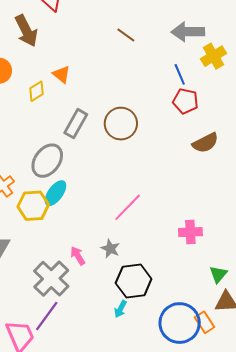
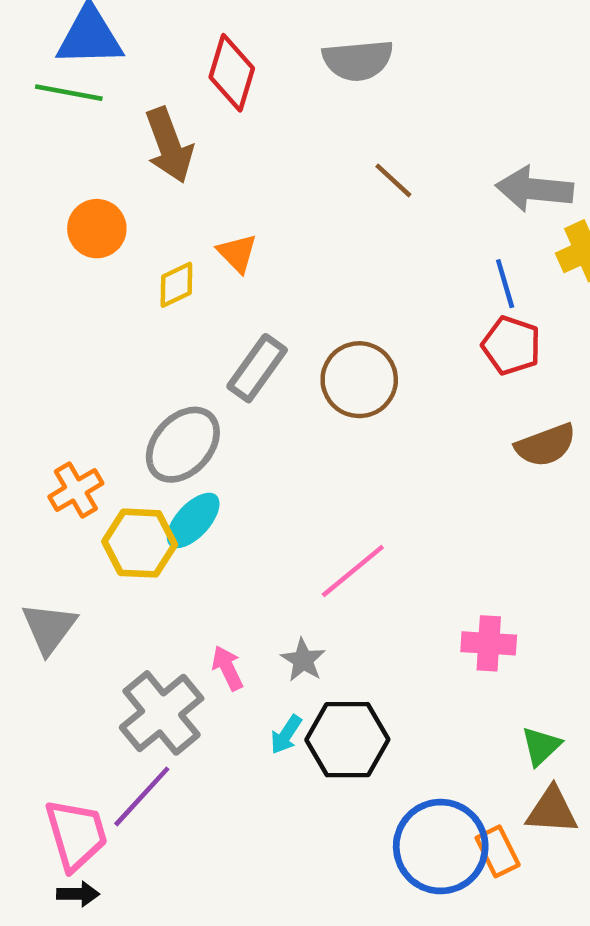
cyan arrow: (120, 309) -> (286, 735), moved

